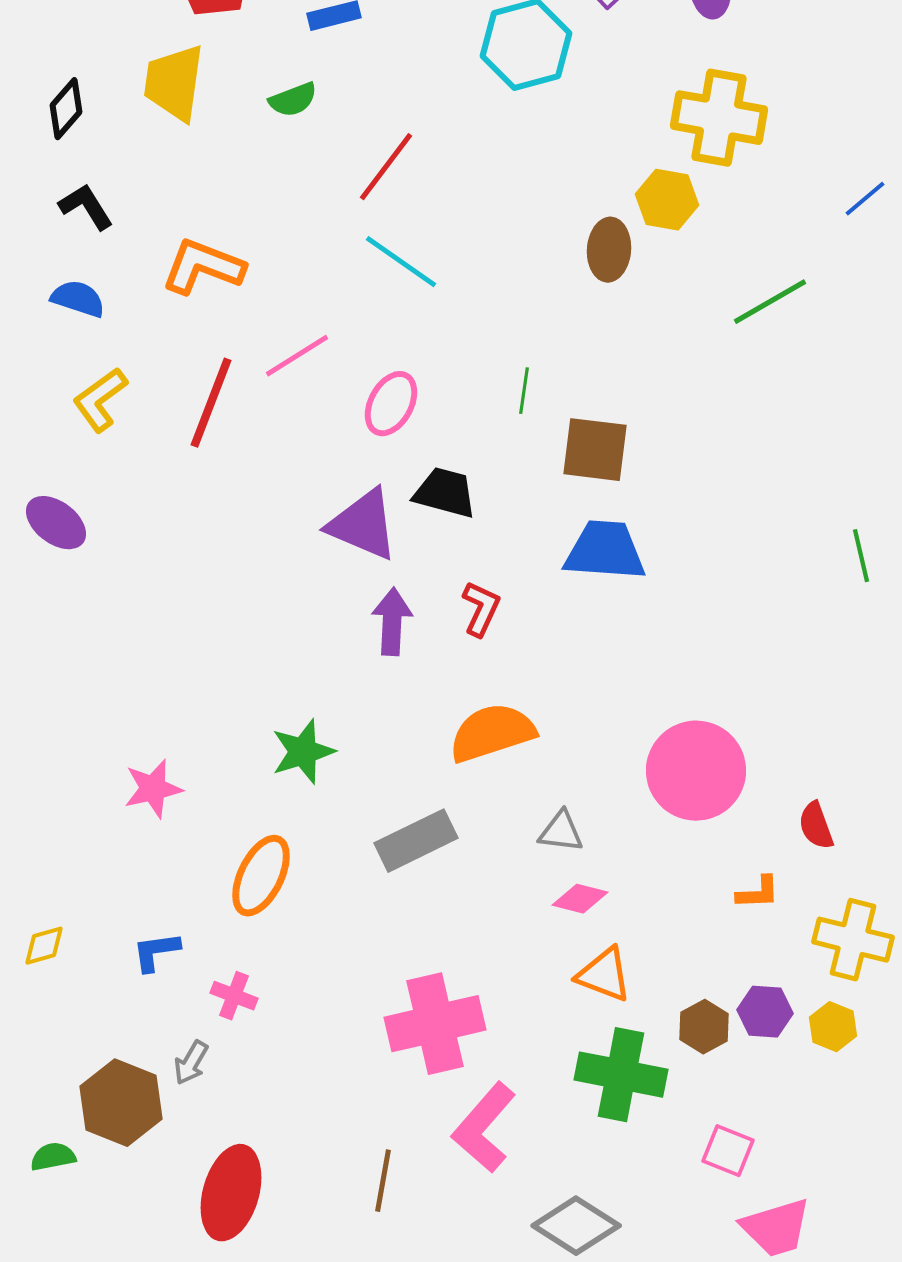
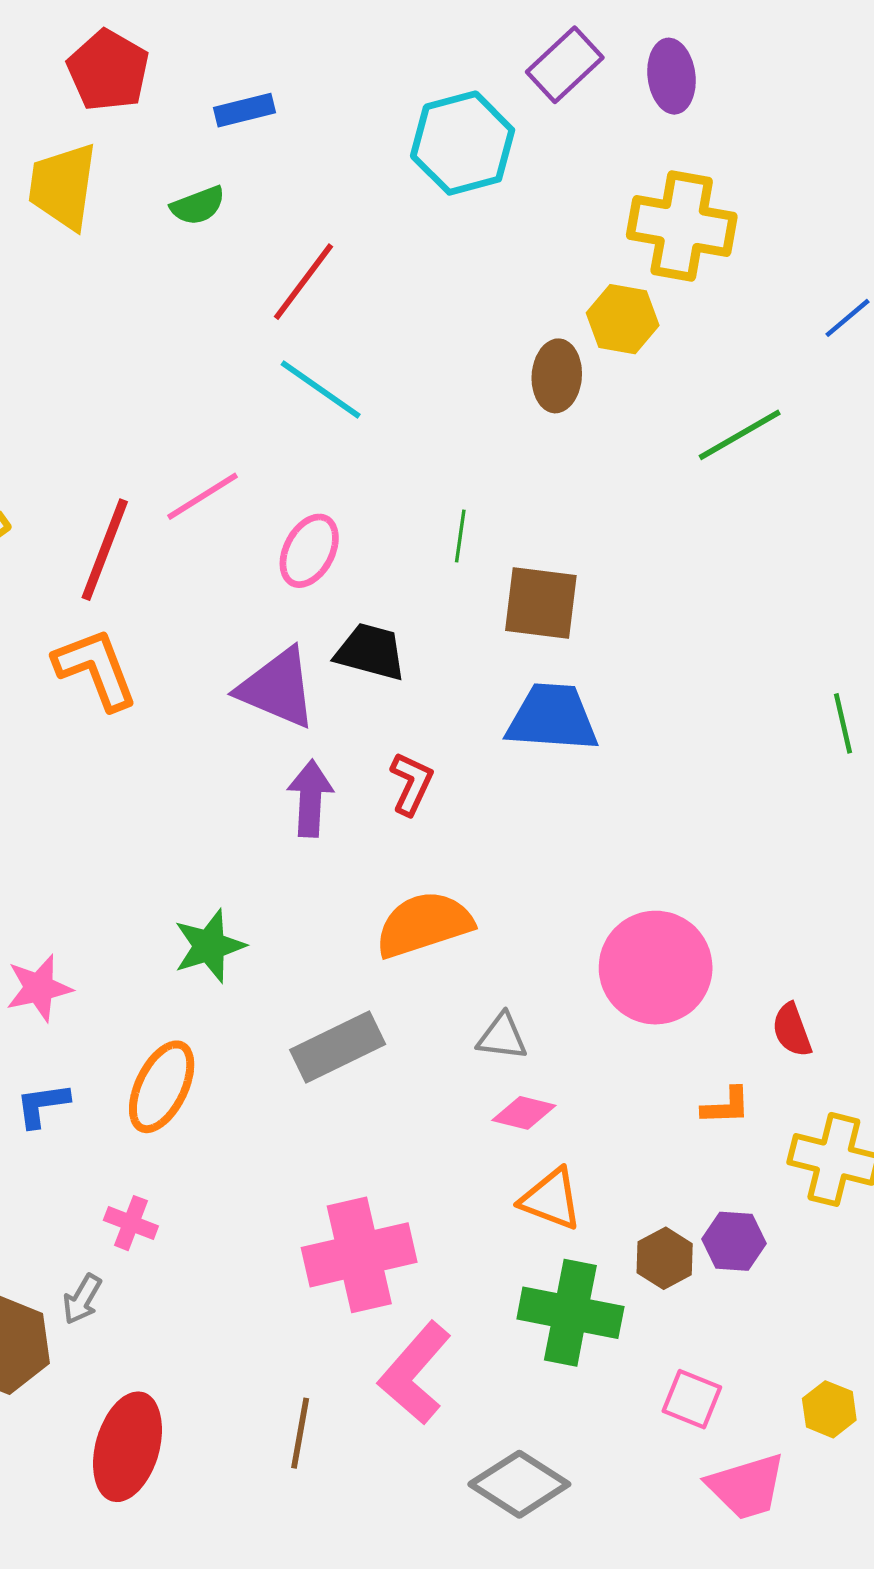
orange L-shape: (203, 267) -> (96, 669), moved, turned 48
blue L-shape: (156, 952) -> (42, 1105), moved
yellow hexagon: (833, 1027) -> (829, 1409), moved

